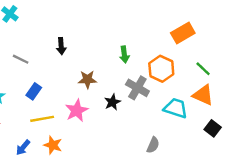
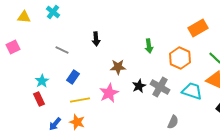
gray cross: (137, 88) -> (160, 87), moved
orange star: (53, 145) -> (77, 122), moved
blue arrow: (23, 147) -> (55, 124), moved

